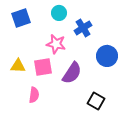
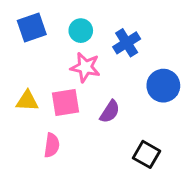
cyan circle: (59, 13) -> (81, 31), moved
purple semicircle: (72, 73) -> (110, 112), size x0.7

